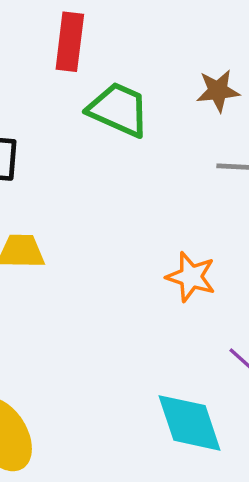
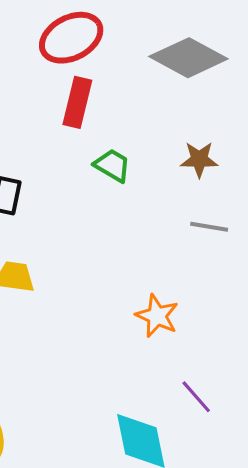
green trapezoid: (119, 110) -> (112, 165), size x0.7

